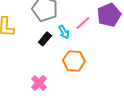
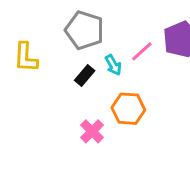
pink cross: (39, 83) -> (92, 131), moved

